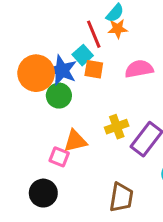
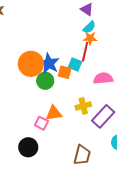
red line: (94, 34) -> (85, 52), moved, turned 30
cyan square: (83, 55) -> (75, 64), moved, turned -32
orange square: (94, 69) -> (65, 72), moved
pink semicircle: (139, 69) -> (103, 78), moved

